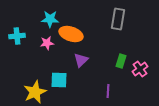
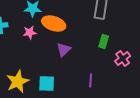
green rectangle: (121, 61) -> (104, 42), moved
cyan square: (59, 80) -> (47, 84), moved

